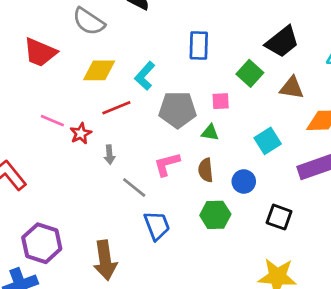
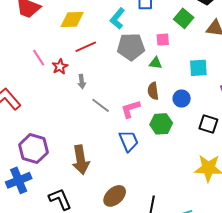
cyan L-shape: (145, 76) -> (117, 18), moved
pink line: (52, 121) -> (39, 58), turned 36
cyan square: (268, 141) -> (198, 68), turned 30
pink L-shape: (167, 164) -> (130, 109), moved
blue trapezoid: (157, 226) -> (129, 141), moved

